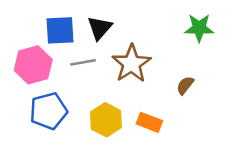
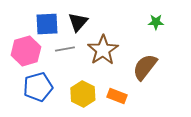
green star: (199, 28) -> (156, 22), size x0.7
brown semicircle: (185, 85) -> (145, 67), size x1.8

